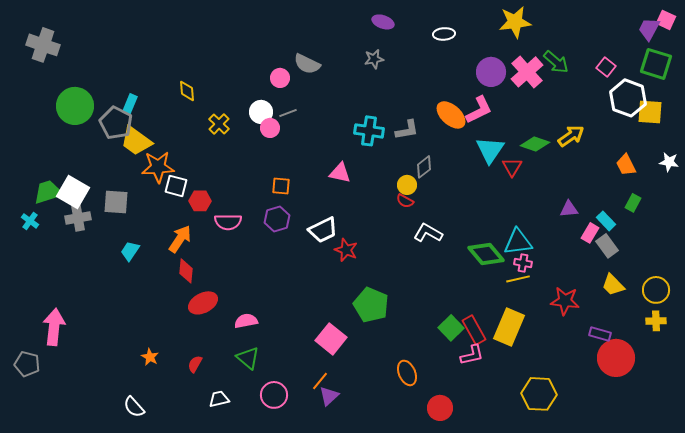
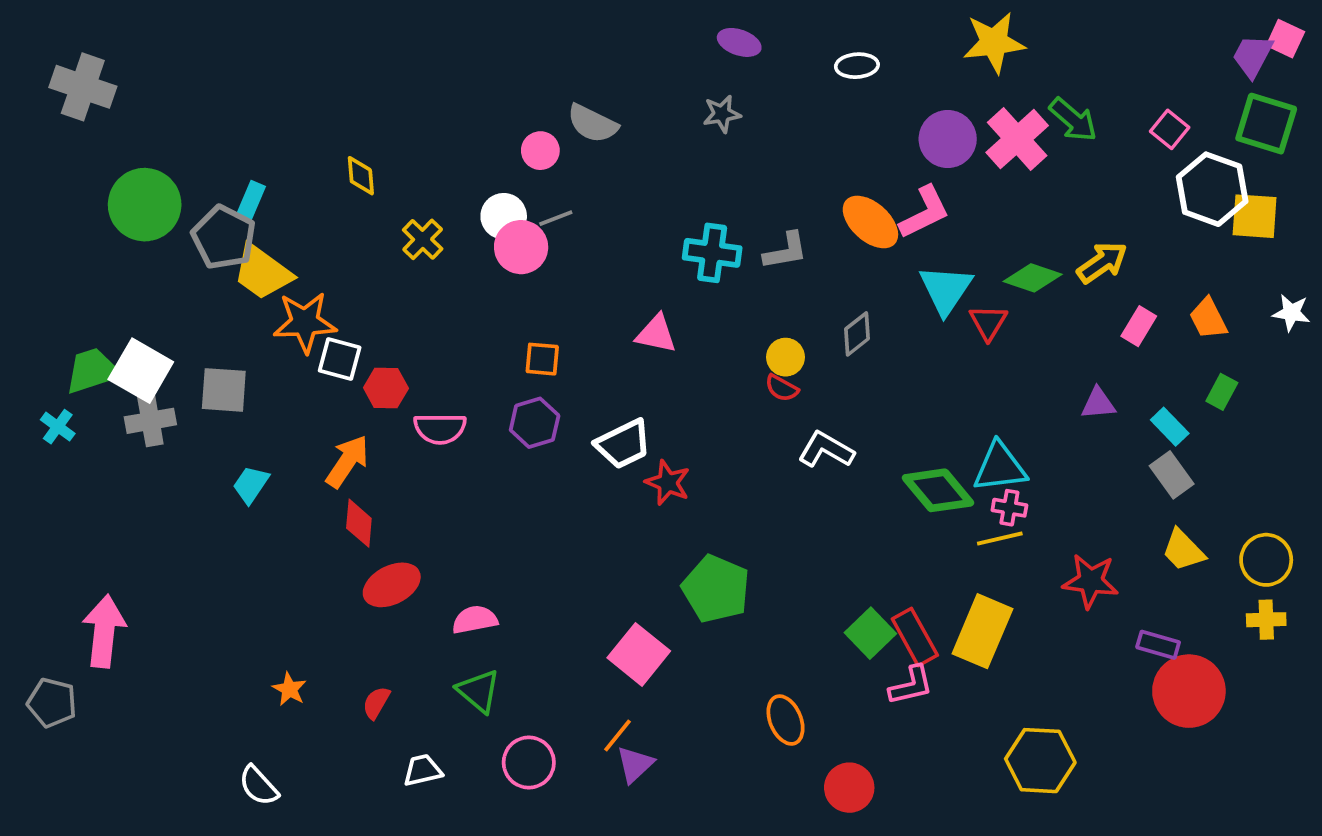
pink circle: (270, 128) -> (521, 247), size x1.4
gray diamond: (424, 167) -> (857, 334), moved
pink rectangle: (590, 233) -> (1139, 326), moved

